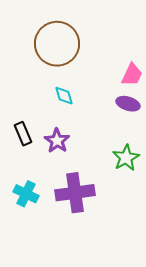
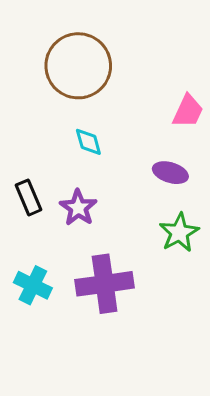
purple ellipse: (128, 104) -> (170, 173), moved

